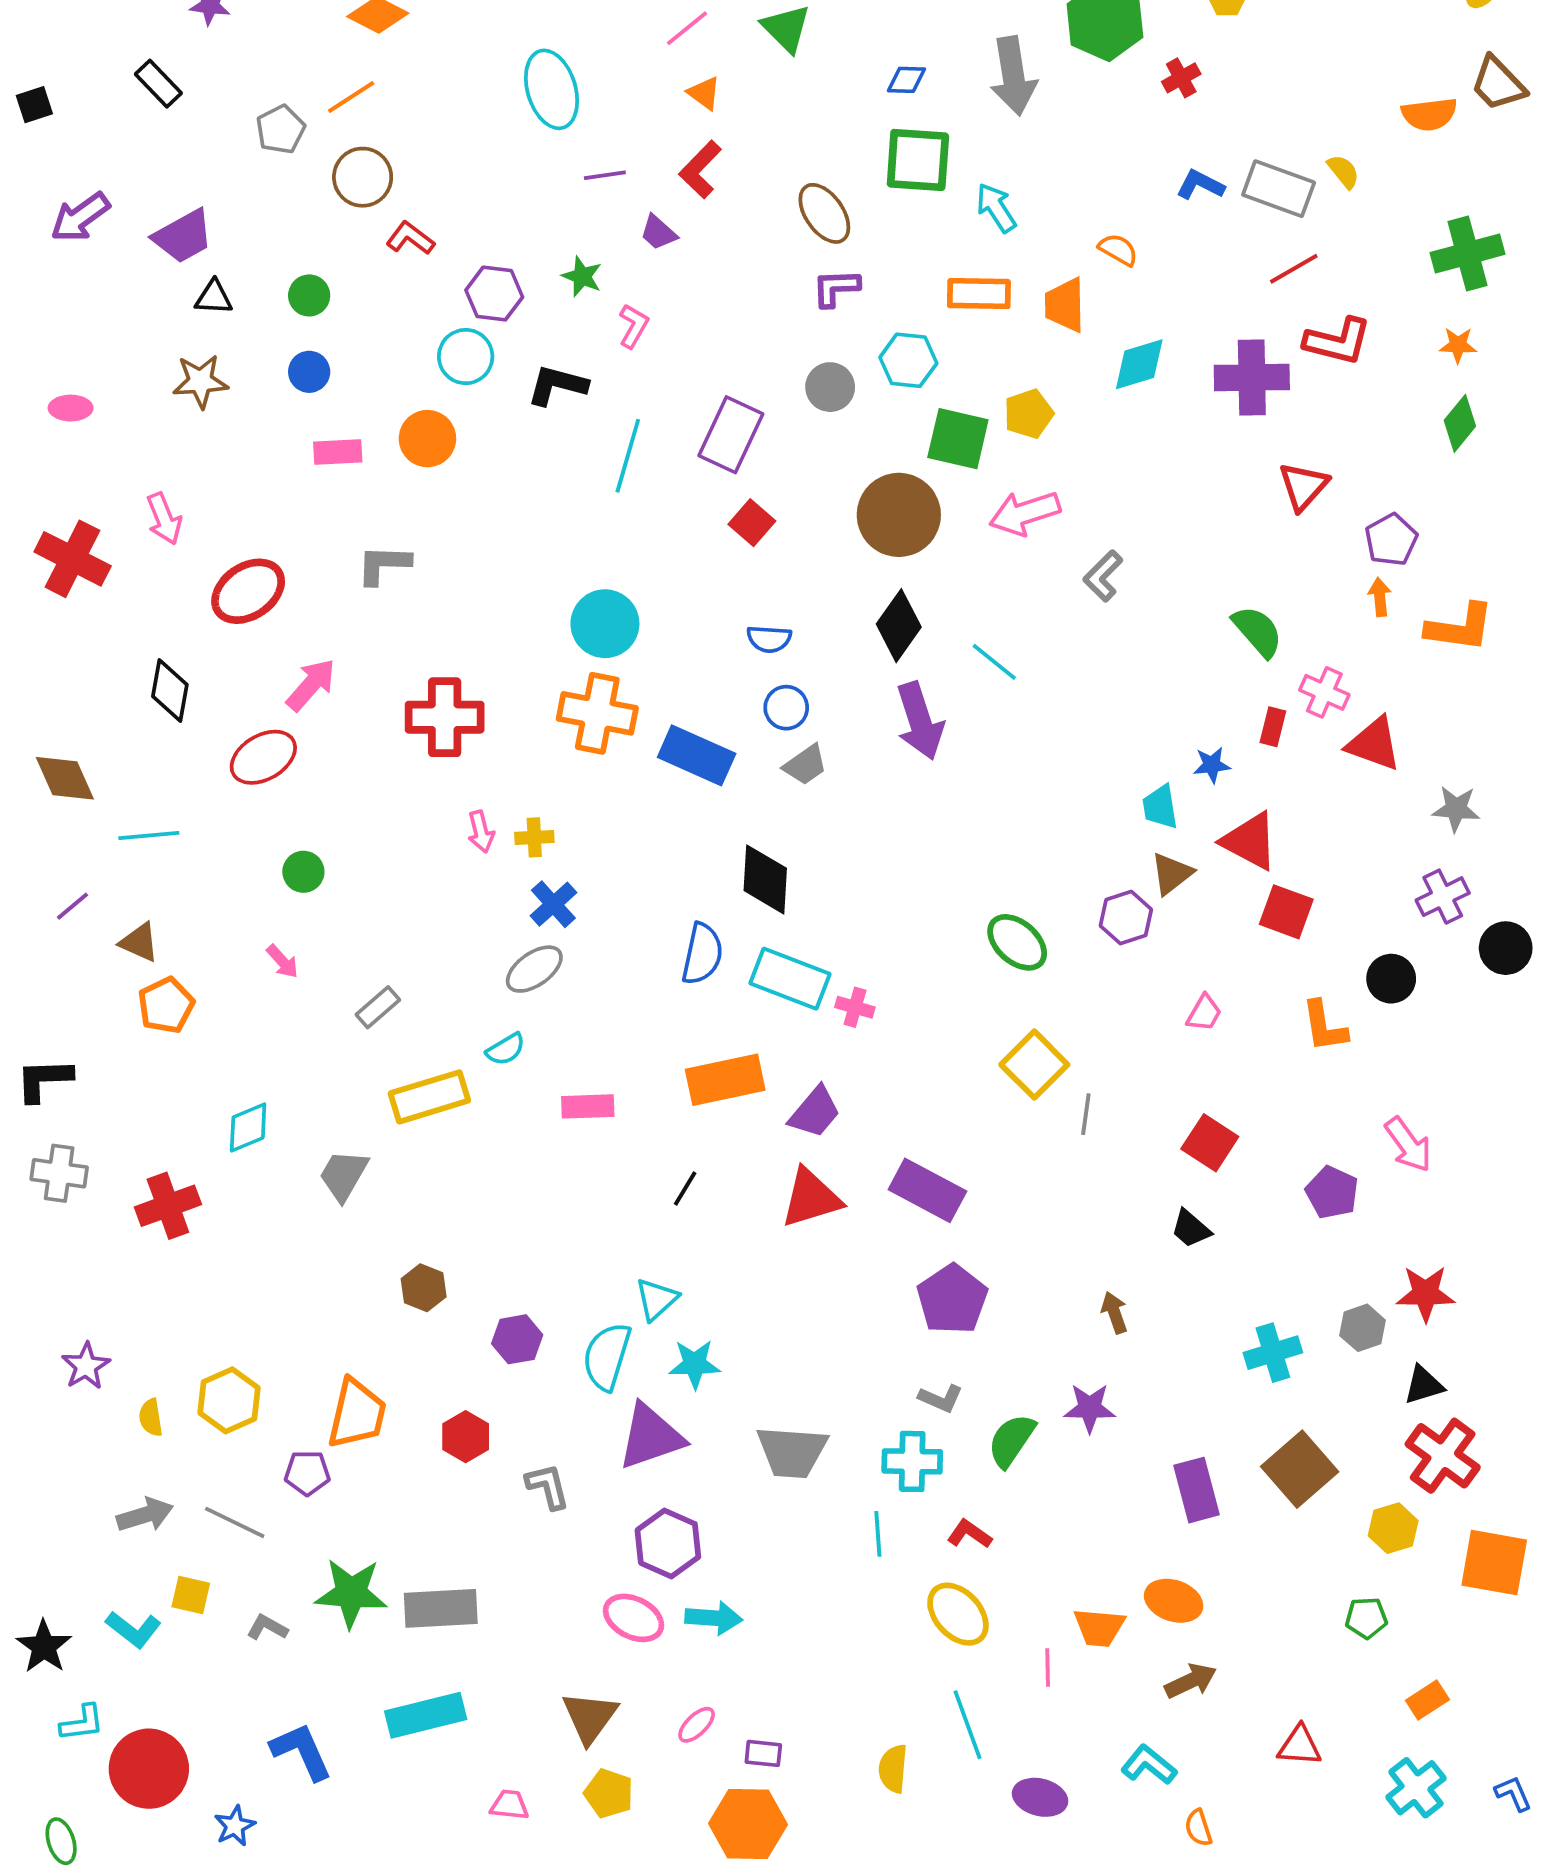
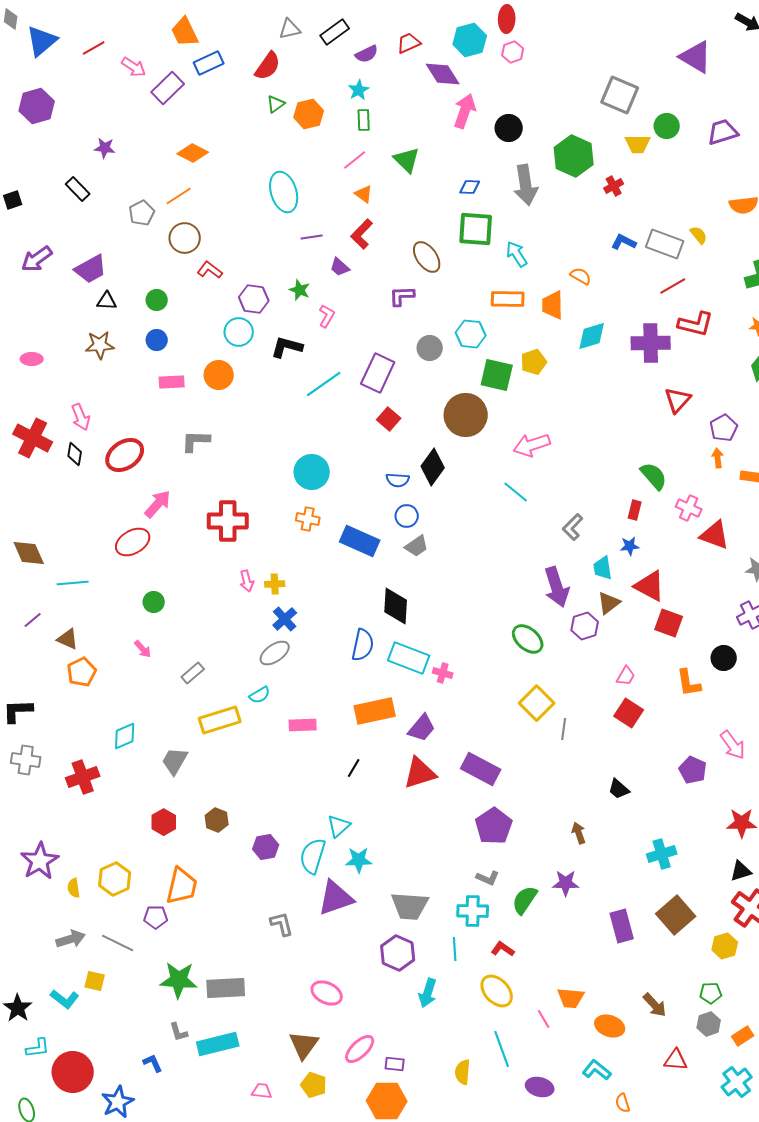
purple L-shape: (836, 288) -> (402, 296), moved
cyan line: (628, 456) -> (324, 384), turned 39
pink arrow: (1025, 513) -> (532, 445), moved
gray L-shape: (1103, 576) -> (573, 527), moved
black diamond: (899, 626) -> (433, 467), moved
black diamond: (170, 690) -> (75, 454), moved, size x0.7
orange cross: (597, 713) -> (308, 519), size x0.6
purple arrow: (920, 721) -> (557, 587), moved
red rectangle: (1273, 727) -> (635, 510), moved
red square: (1210, 1143) -> (629, 713), moved
gray hexagon: (1363, 1328) -> (709, 1024), moved
purple star: (86, 1366) -> (40, 861), size x1.5
red hexagon: (466, 1437) -> (164, 822), moved
purple hexagon: (668, 1543) -> (398, 953), moved
orange ellipse: (1174, 1601) -> (610, 1026), moved
cyan arrow: (714, 1618) -> (428, 993), moved, turned 104
gray L-shape: (267, 1627) -> (179, 1032), moved, turned -135
pink line: (1048, 1668) -> (544, 1019), turned -30
brown arrow: (1191, 1681) -> (655, 1005), moved, turned 72
pink ellipse: (697, 1725) -> (360, 1049), size x1.5
blue L-shape: (302, 1751) -> (153, 1063), size x0.6
blue star: (235, 1826) -> (118, 1102), size x1.5

